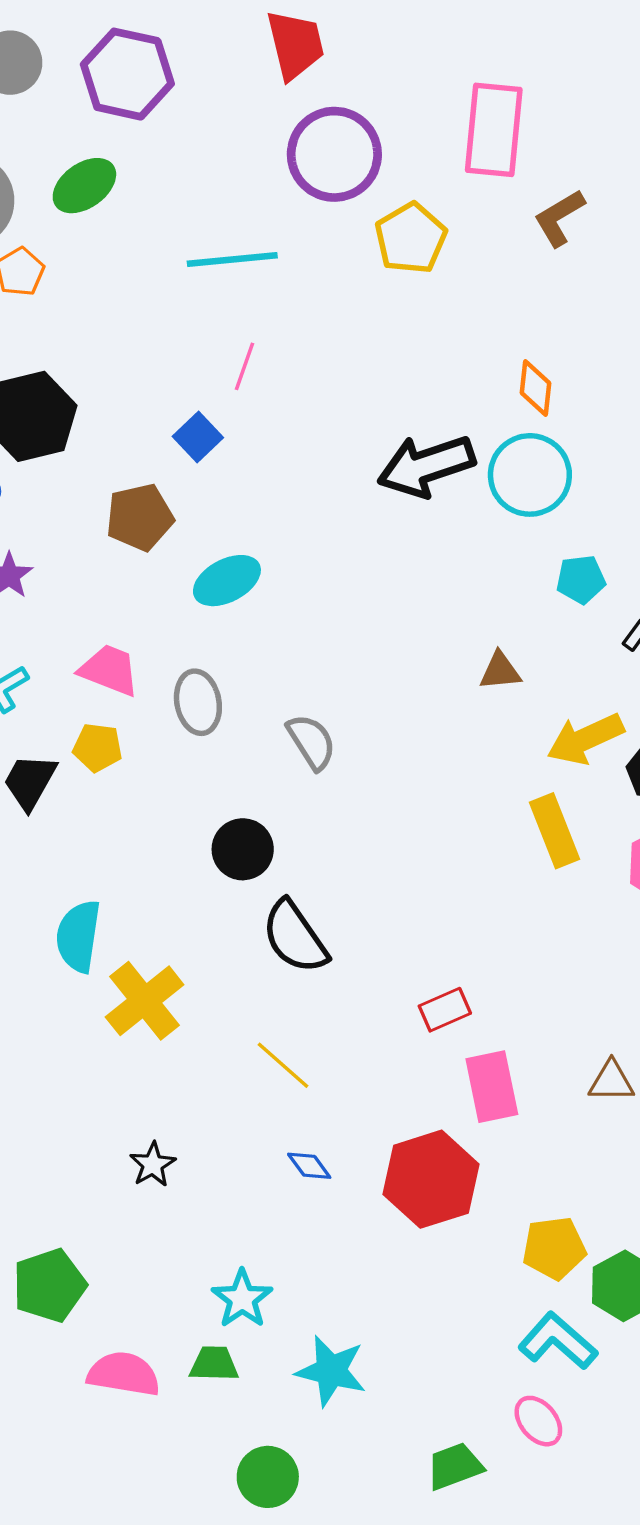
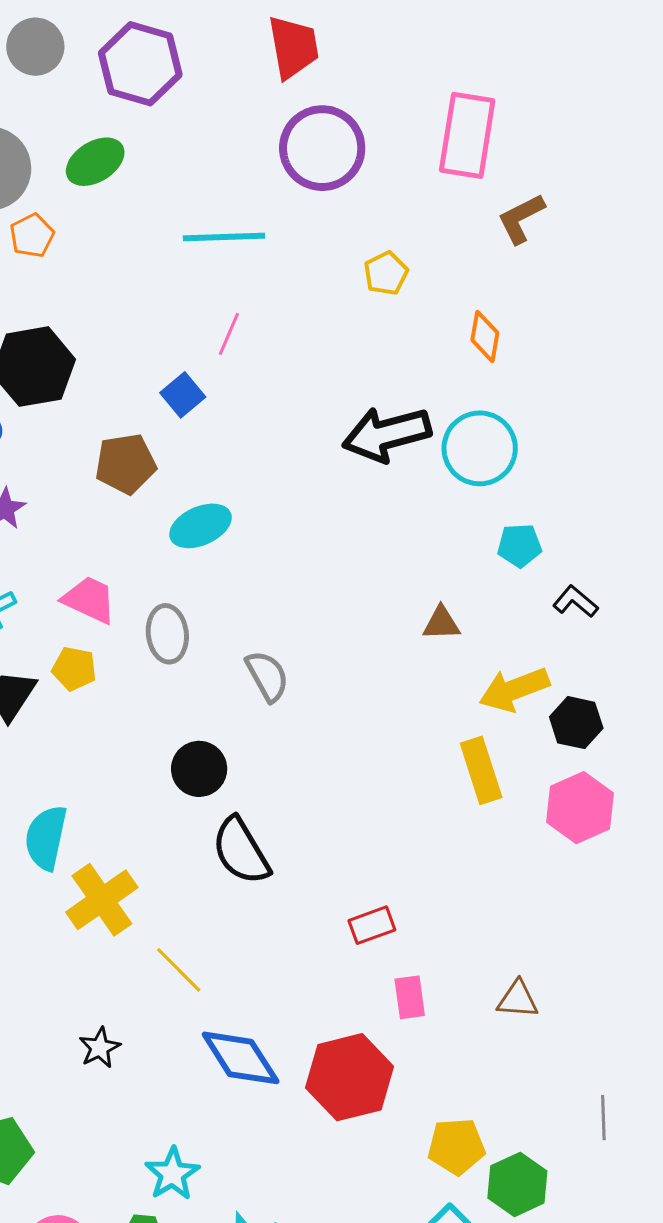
yellow pentagon: (411, 238) -> (386, 273), moved, size x0.7
orange diamond: (536, 388) -> (485, 336), moved
yellow line: (283, 1065) -> (179, 970), moved
pink rectangle: (492, 1087) -> (410, 997), size x0.7
blue diamond: (309, 1166) -> (241, 1058), size x2.0

